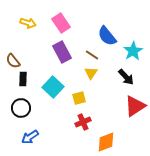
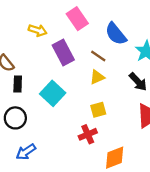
yellow arrow: (28, 23) -> (38, 30), moved
pink rectangle: (61, 23) -> (77, 19), moved
yellow triangle: (91, 73) -> (97, 77), turned 32
yellow square: (79, 98) -> (98, 110), moved

